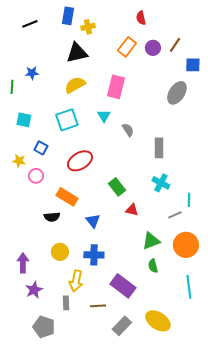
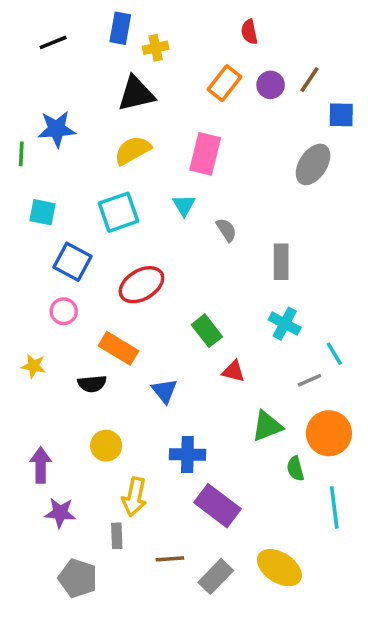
blue star: (32, 73) -> (57, 129), size x1.5
blue square: (41, 148) -> (73, 262), size x1.5
yellow star: (19, 161) -> (34, 366), moved
cyan line: (189, 200) -> (334, 354), turned -32
blue cross: (94, 255) -> (187, 454), moved
green semicircle: (153, 266) -> (295, 469), moved
purple star: (34, 290) -> (60, 513), turned 30
brown line: (98, 306) -> (170, 559), moved

